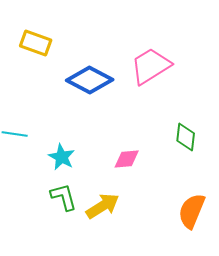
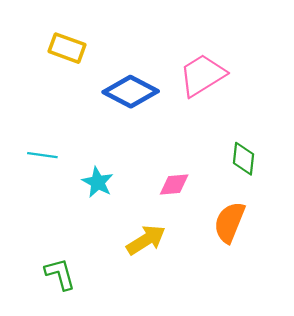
green L-shape: (64, 197) -> (60, 274), moved
orange semicircle: (192, 211) -> (229, 222), moved

